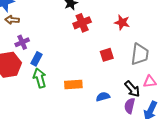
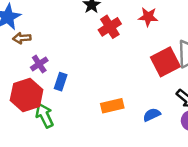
red star: (122, 22) -> (148, 17), moved
red square: (107, 55) -> (165, 62), moved, size x1.6
green arrow: (40, 78) -> (45, 116), moved

